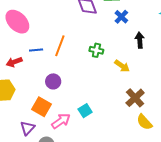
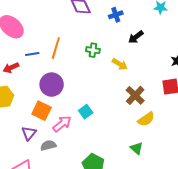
blue cross: (121, 17) -> (116, 15), turned 32
black arrow: (140, 40) -> (136, 37), turned -119
purple circle: (53, 81) -> (52, 85), size x1.5
yellow semicircle: (144, 122) -> (146, 119), turned -78

